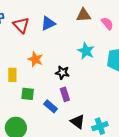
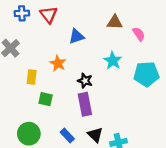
blue triangle: (48, 23) -> (76, 36), moved
red triangle: (21, 25) -> (49, 15), moved
purple rectangle: (65, 94) -> (85, 104), size x1.5
blue rectangle: (51, 106) -> (67, 136), moved

